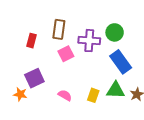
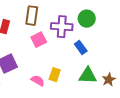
blue rectangle: (121, 62) -> (81, 48), moved, size x0.6
yellow rectangle: (93, 95) -> (55, 75), moved

